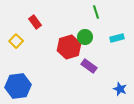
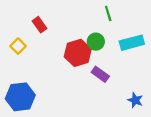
cyan rectangle: (117, 38) -> (132, 43), size x1.5

